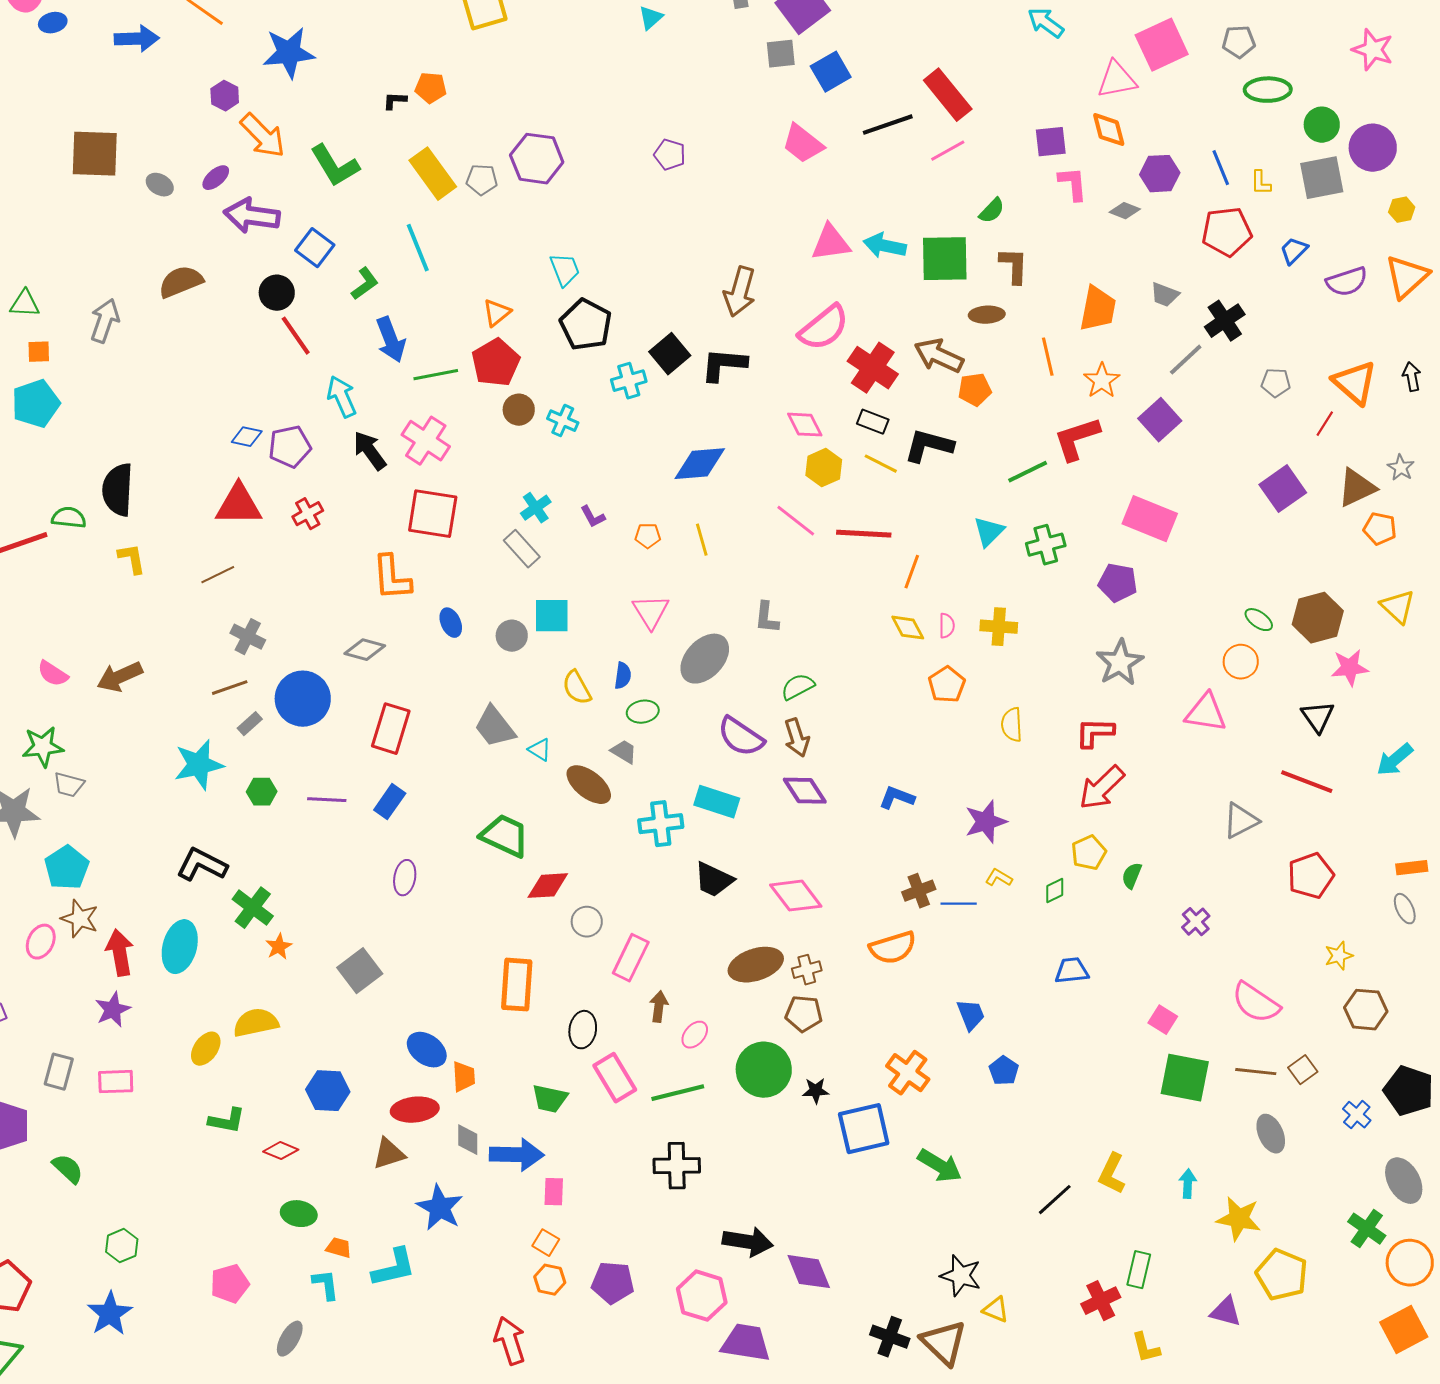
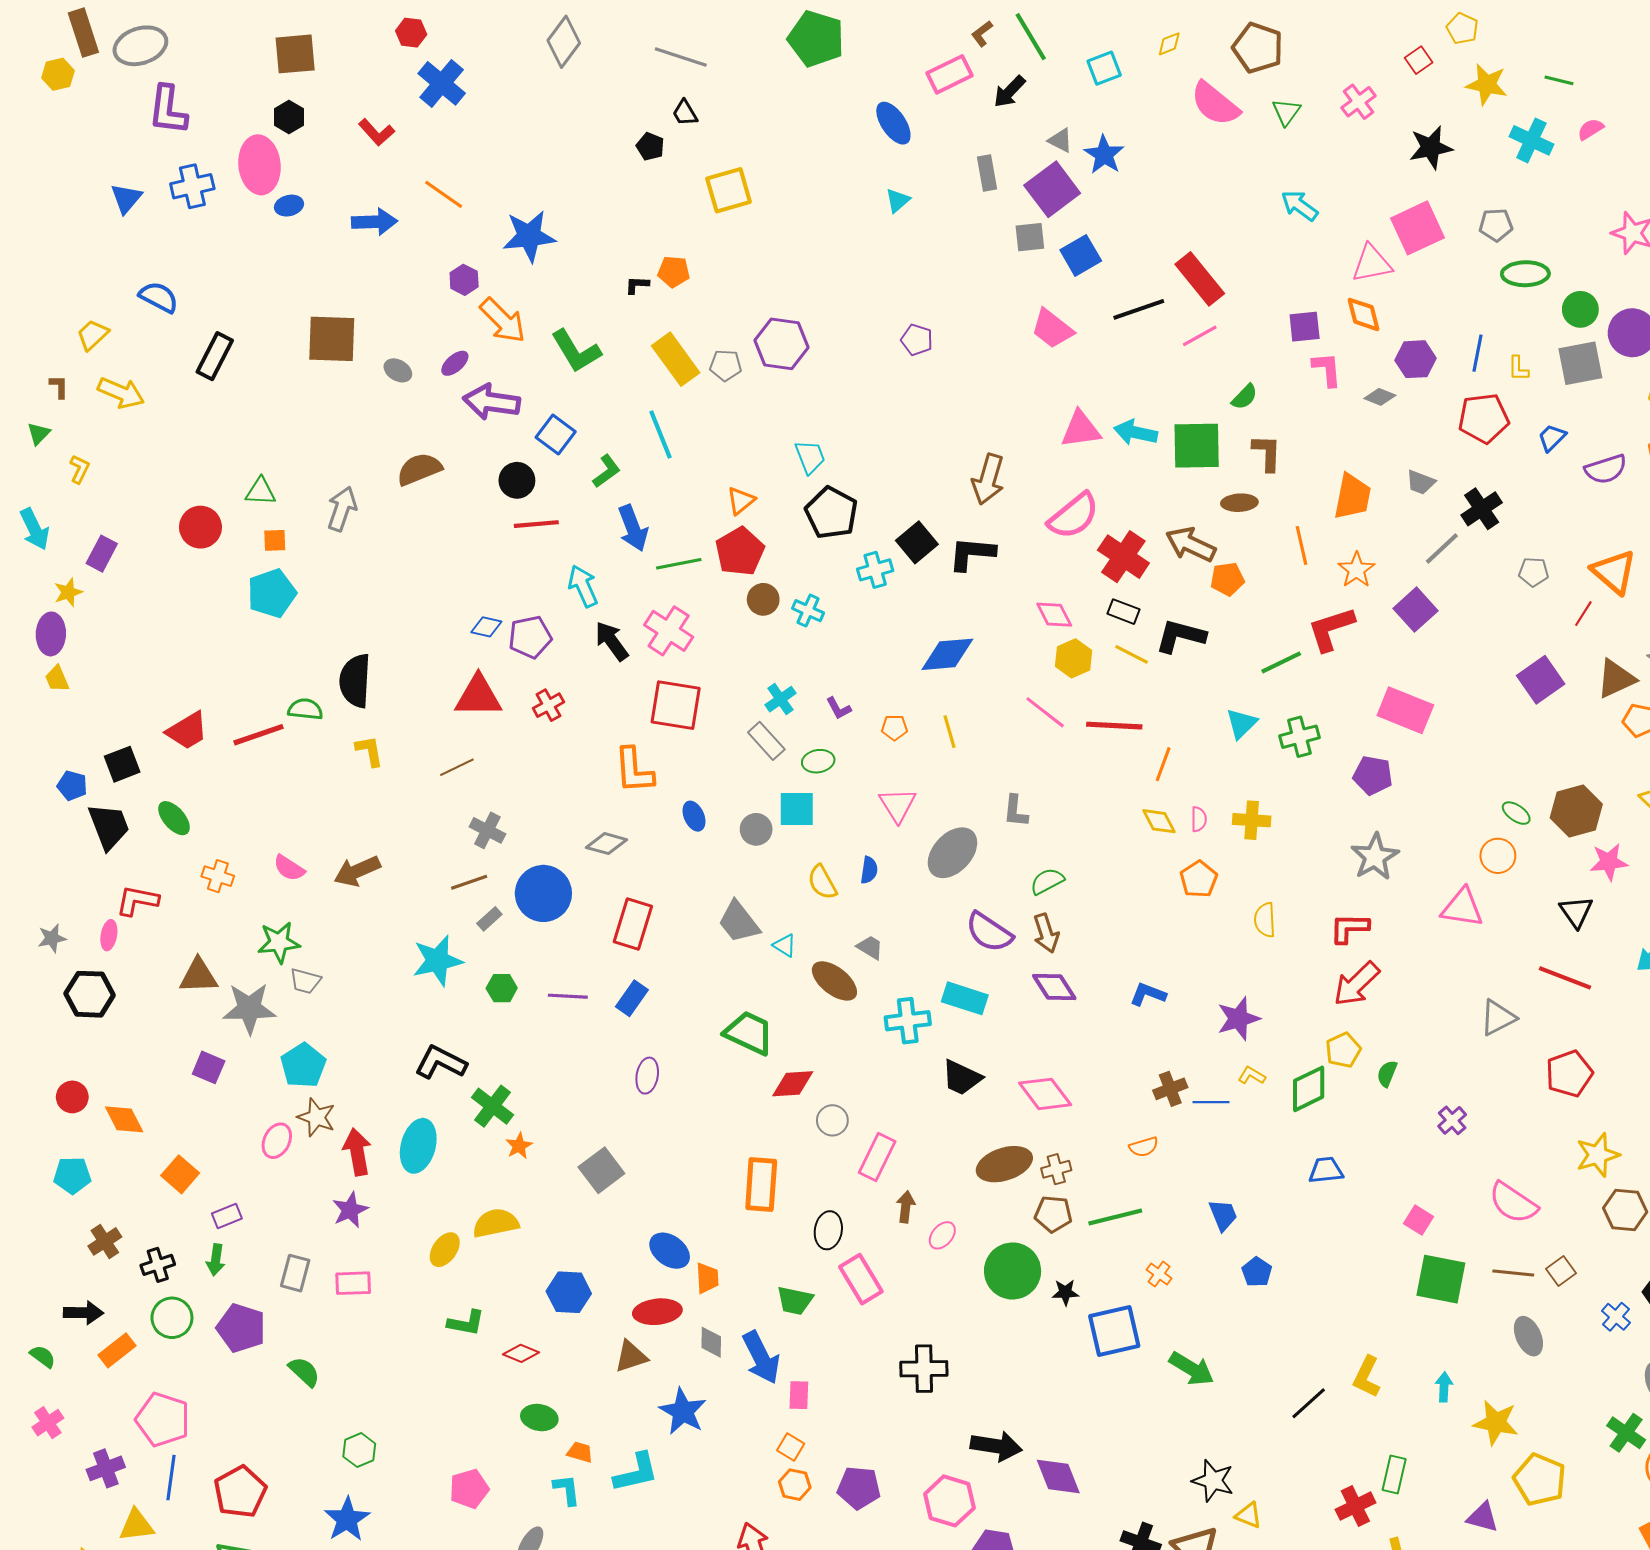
blue line: (1221, 168) -> (1478, 353), turned 33
red line: (296, 336) -> (536, 524), turned -60
green ellipse: (643, 712) -> (818, 761), moved
green diamond: (1055, 891) -> (1309, 1089), size x1.8
orange semicircle: (893, 948) -> (1144, 1147), size x0.6
yellow star: (1339, 956) -> (1598, 1155), size x1.5
orange cross: (908, 1073) -> (1159, 1274), size x0.6
green line: (678, 1093) -> (1115, 1217), moved
blue arrow: (517, 1155) -> (761, 1357), turned 62

